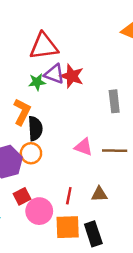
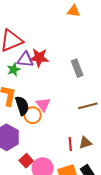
pink triangle: (84, 147) -> (43, 105), moved, turned 49
orange circle: (31, 153) -> (33, 115), moved
red line: (69, 196) -> (70, 144), moved

